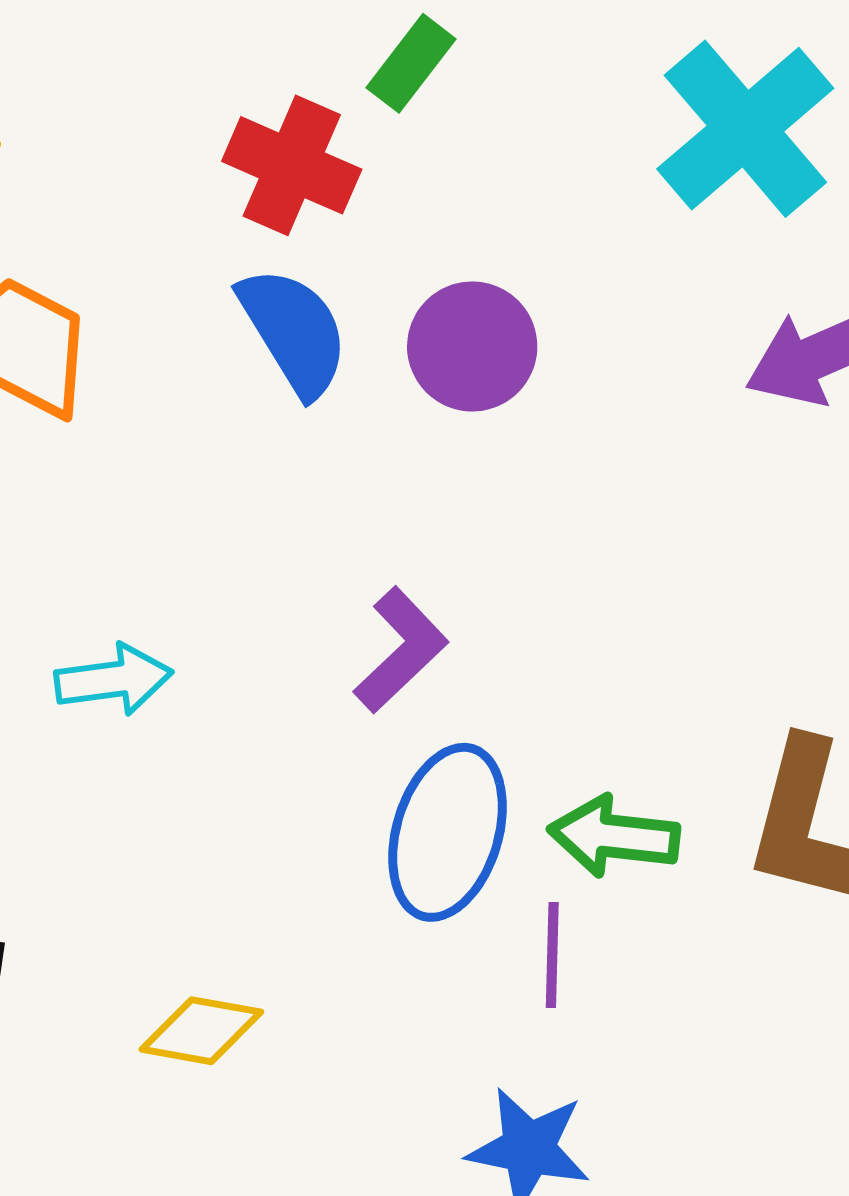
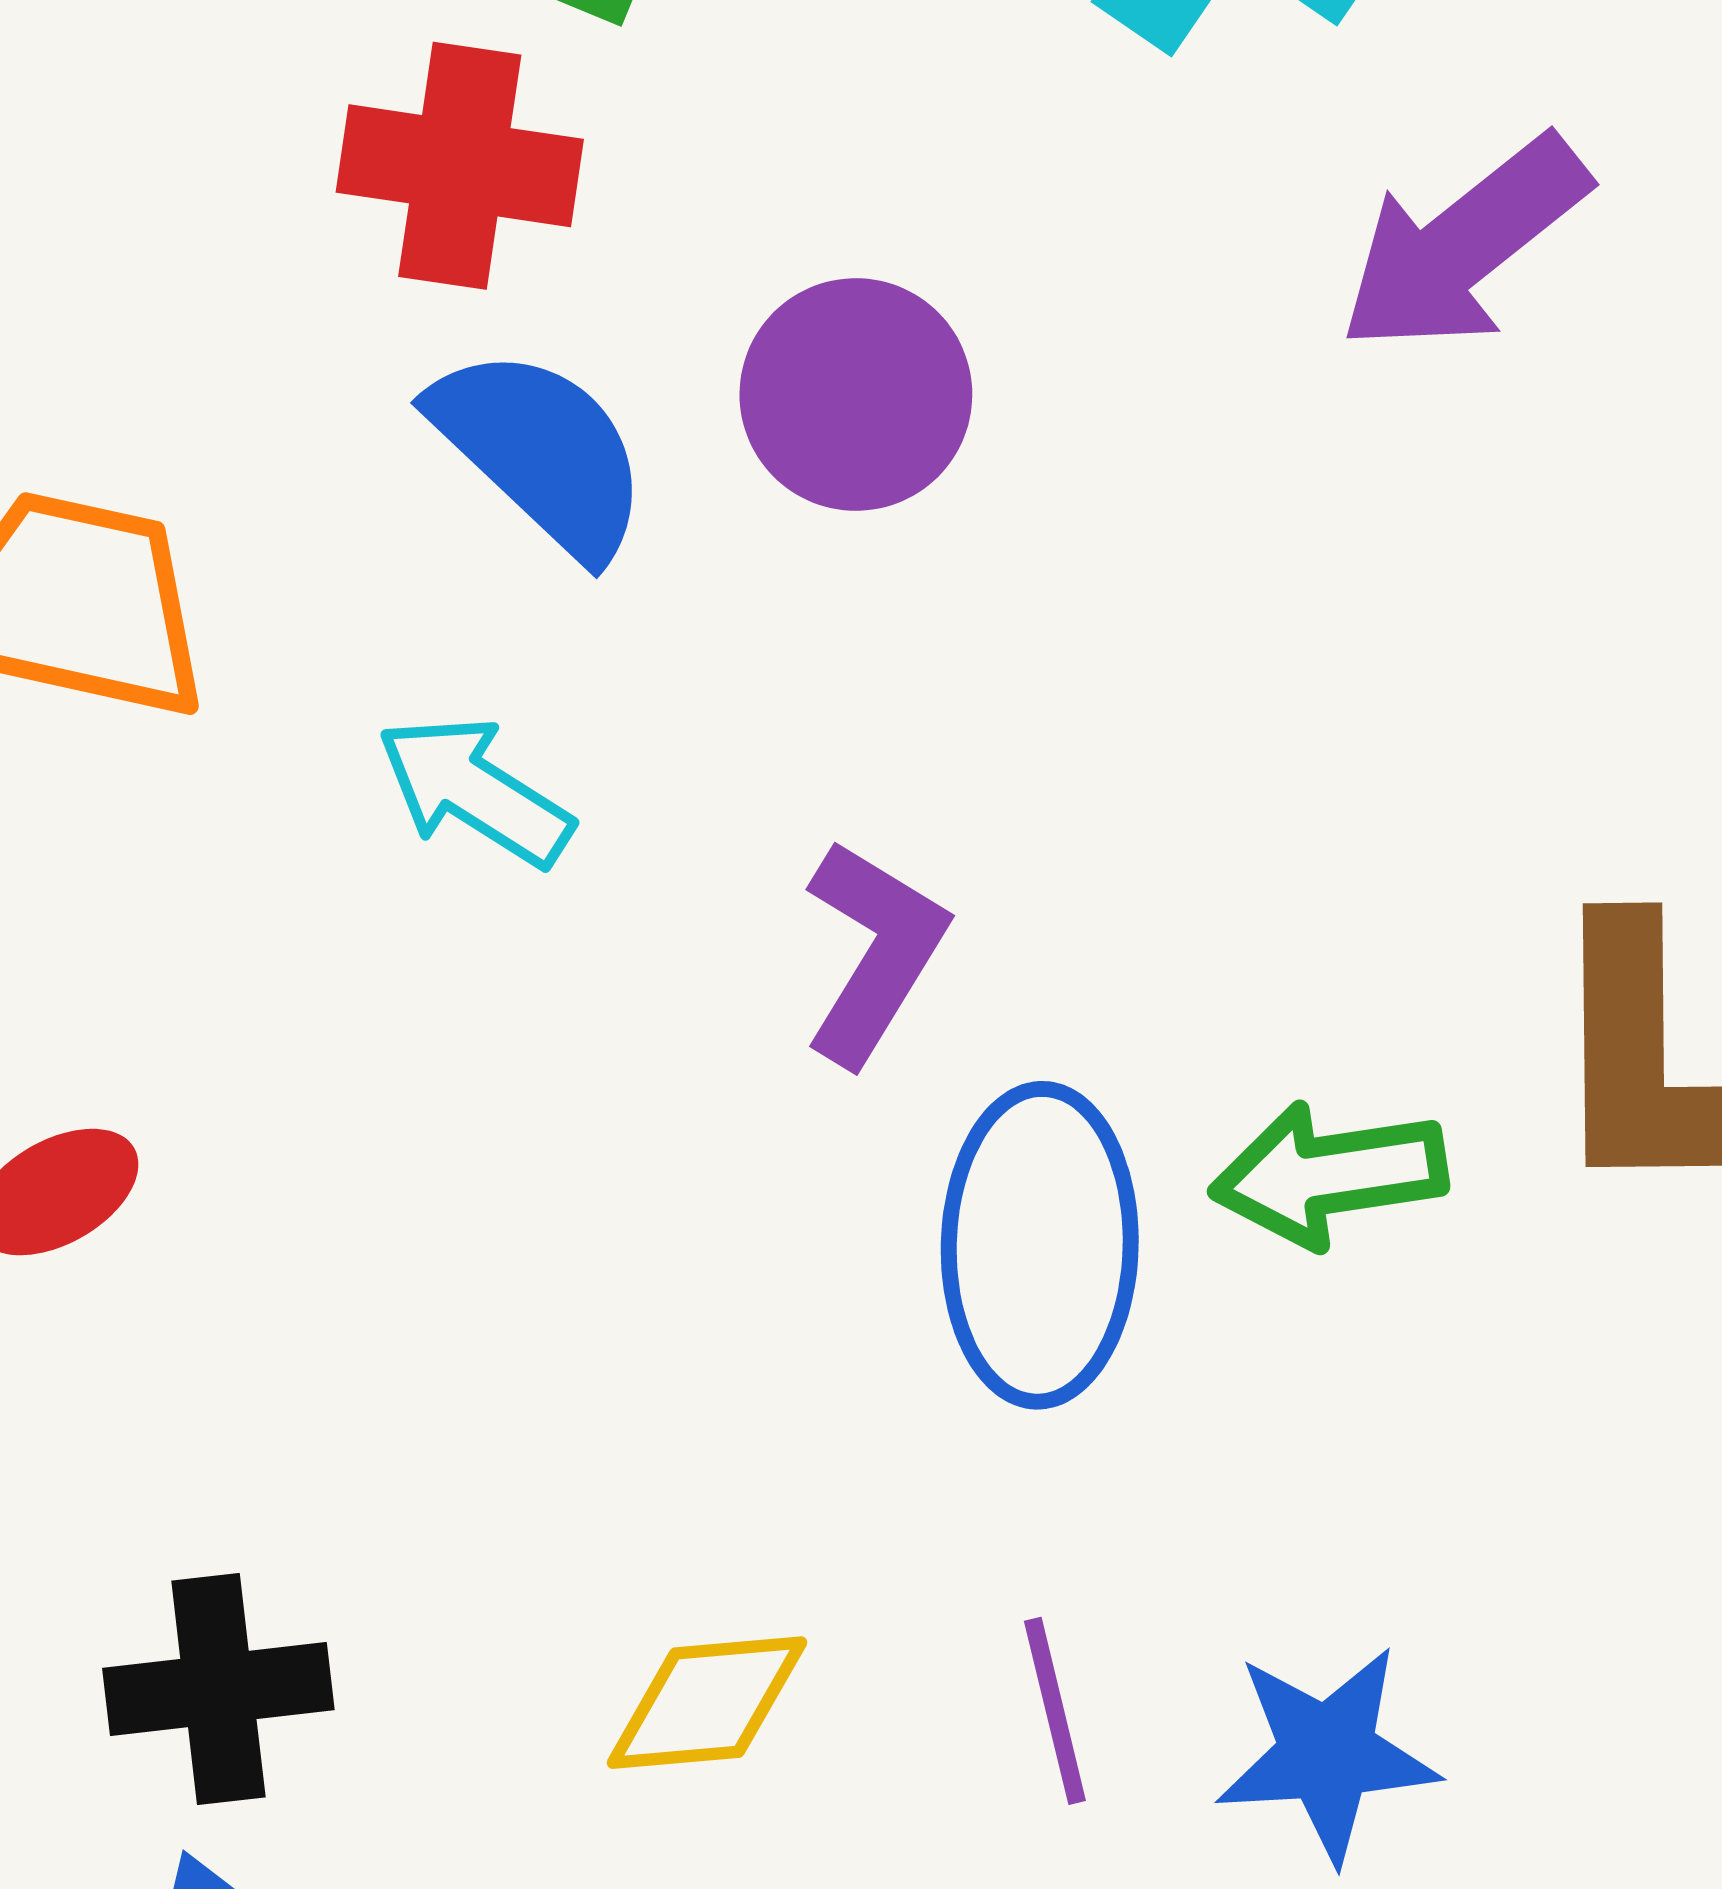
cyan arrow: (114, 680) -> (475, 791), moved, turned -125
purple line: (552, 955) -> (1055, 1711), moved

